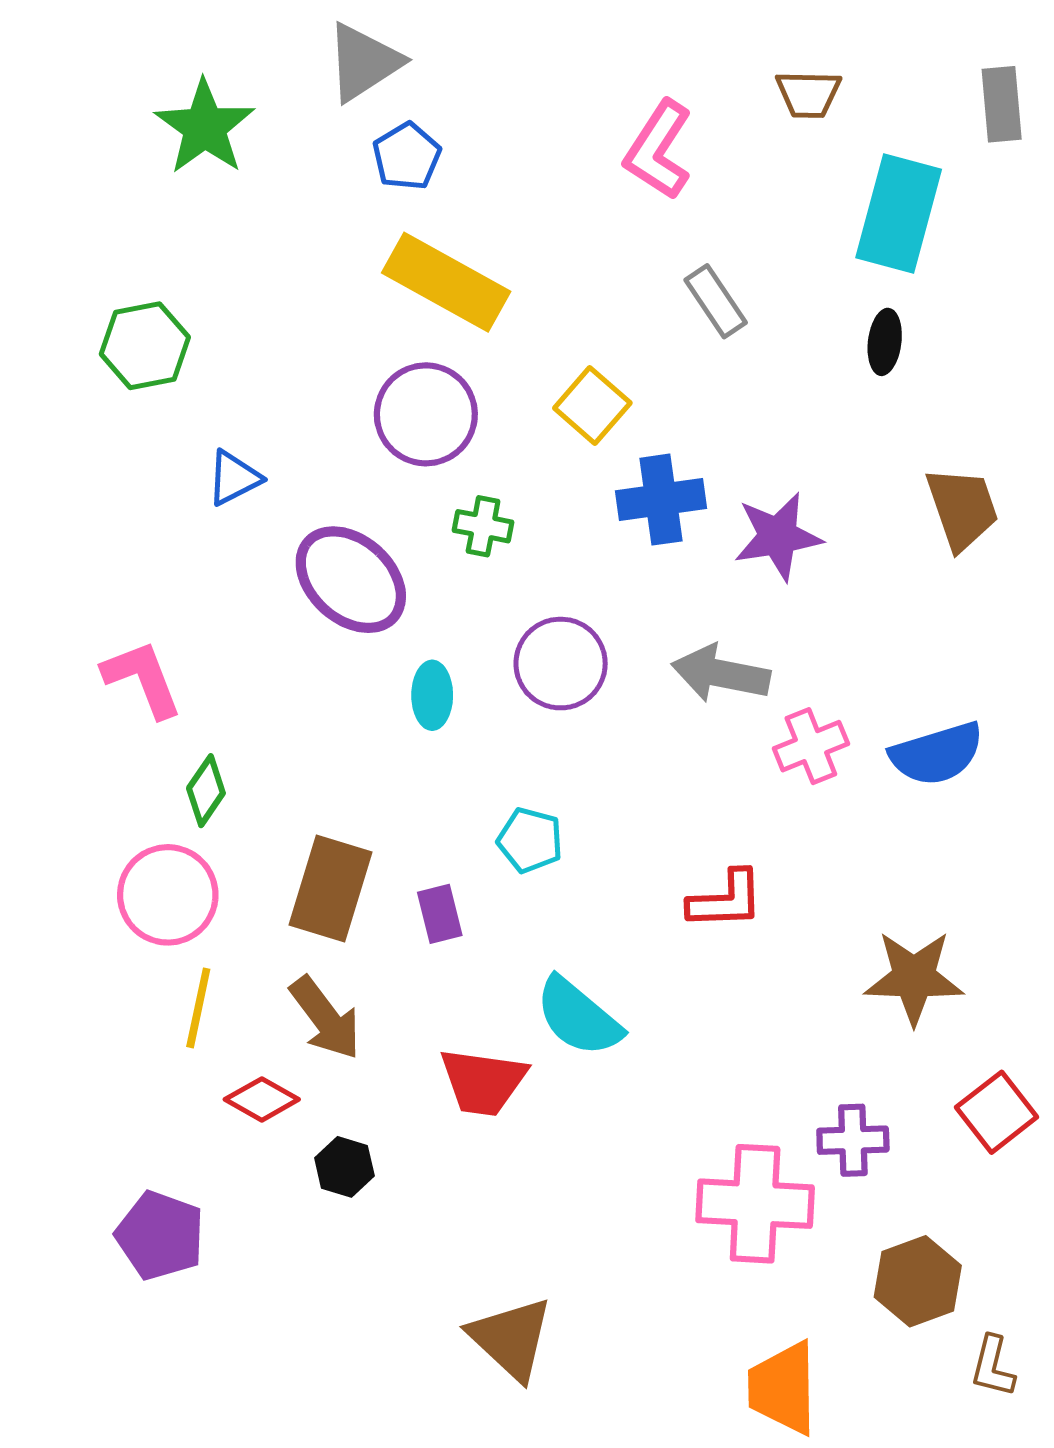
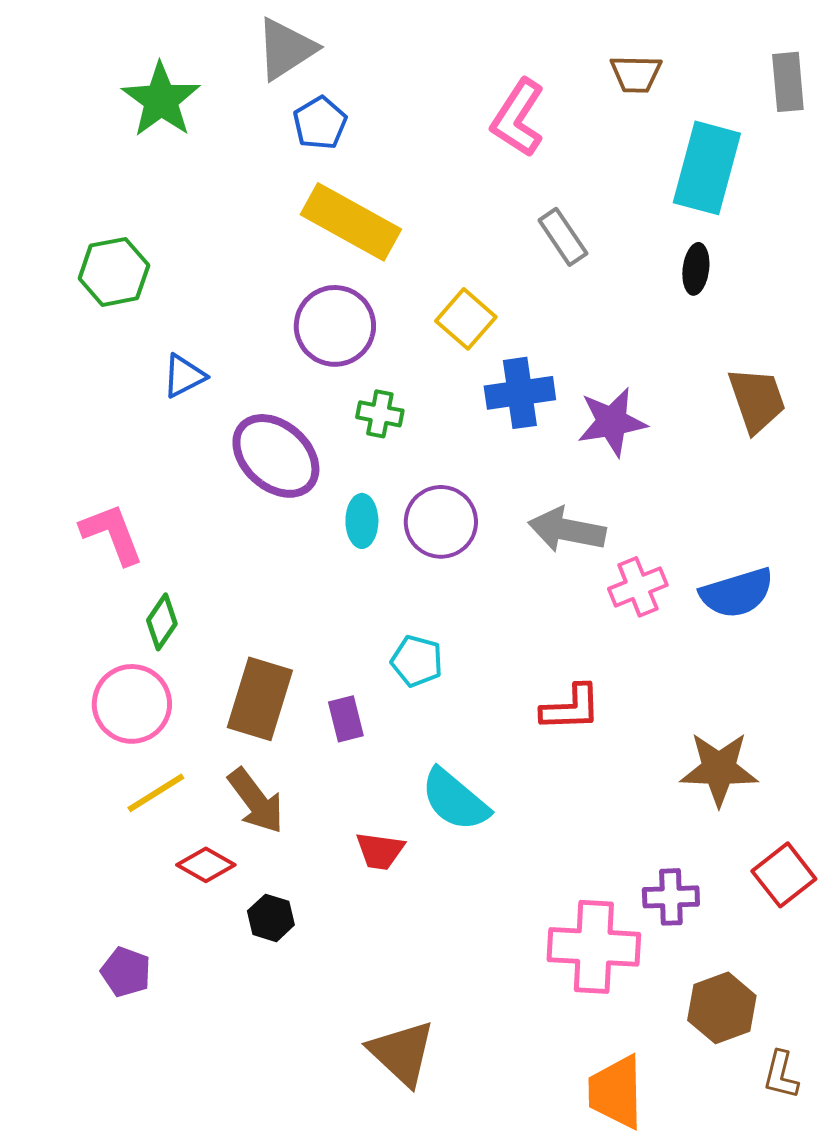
cyan ellipse: (432, 695) -> (362, 521), moved
yellow line: (198, 1008) -> (156, 793), turned 46
red trapezoid: (483, 1082) -> (380, 851), size x0.7
purple pentagon: (160, 1236) -> (126, 972), size x0.7

